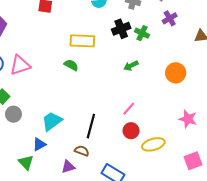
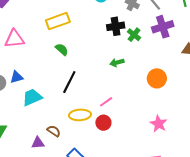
purple cross: (170, 18) -> (163, 27), size x1.5
yellow rectangle: (82, 41) -> (58, 21), moved, turned -35
black line: (91, 126) -> (69, 82), moved
blue triangle: (39, 144) -> (17, 77), moved
yellow ellipse: (153, 144) -> (80, 115), moved

